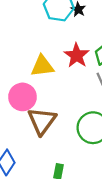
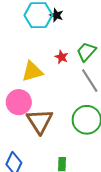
red star: (77, 55) -> (62, 57), size x0.6

